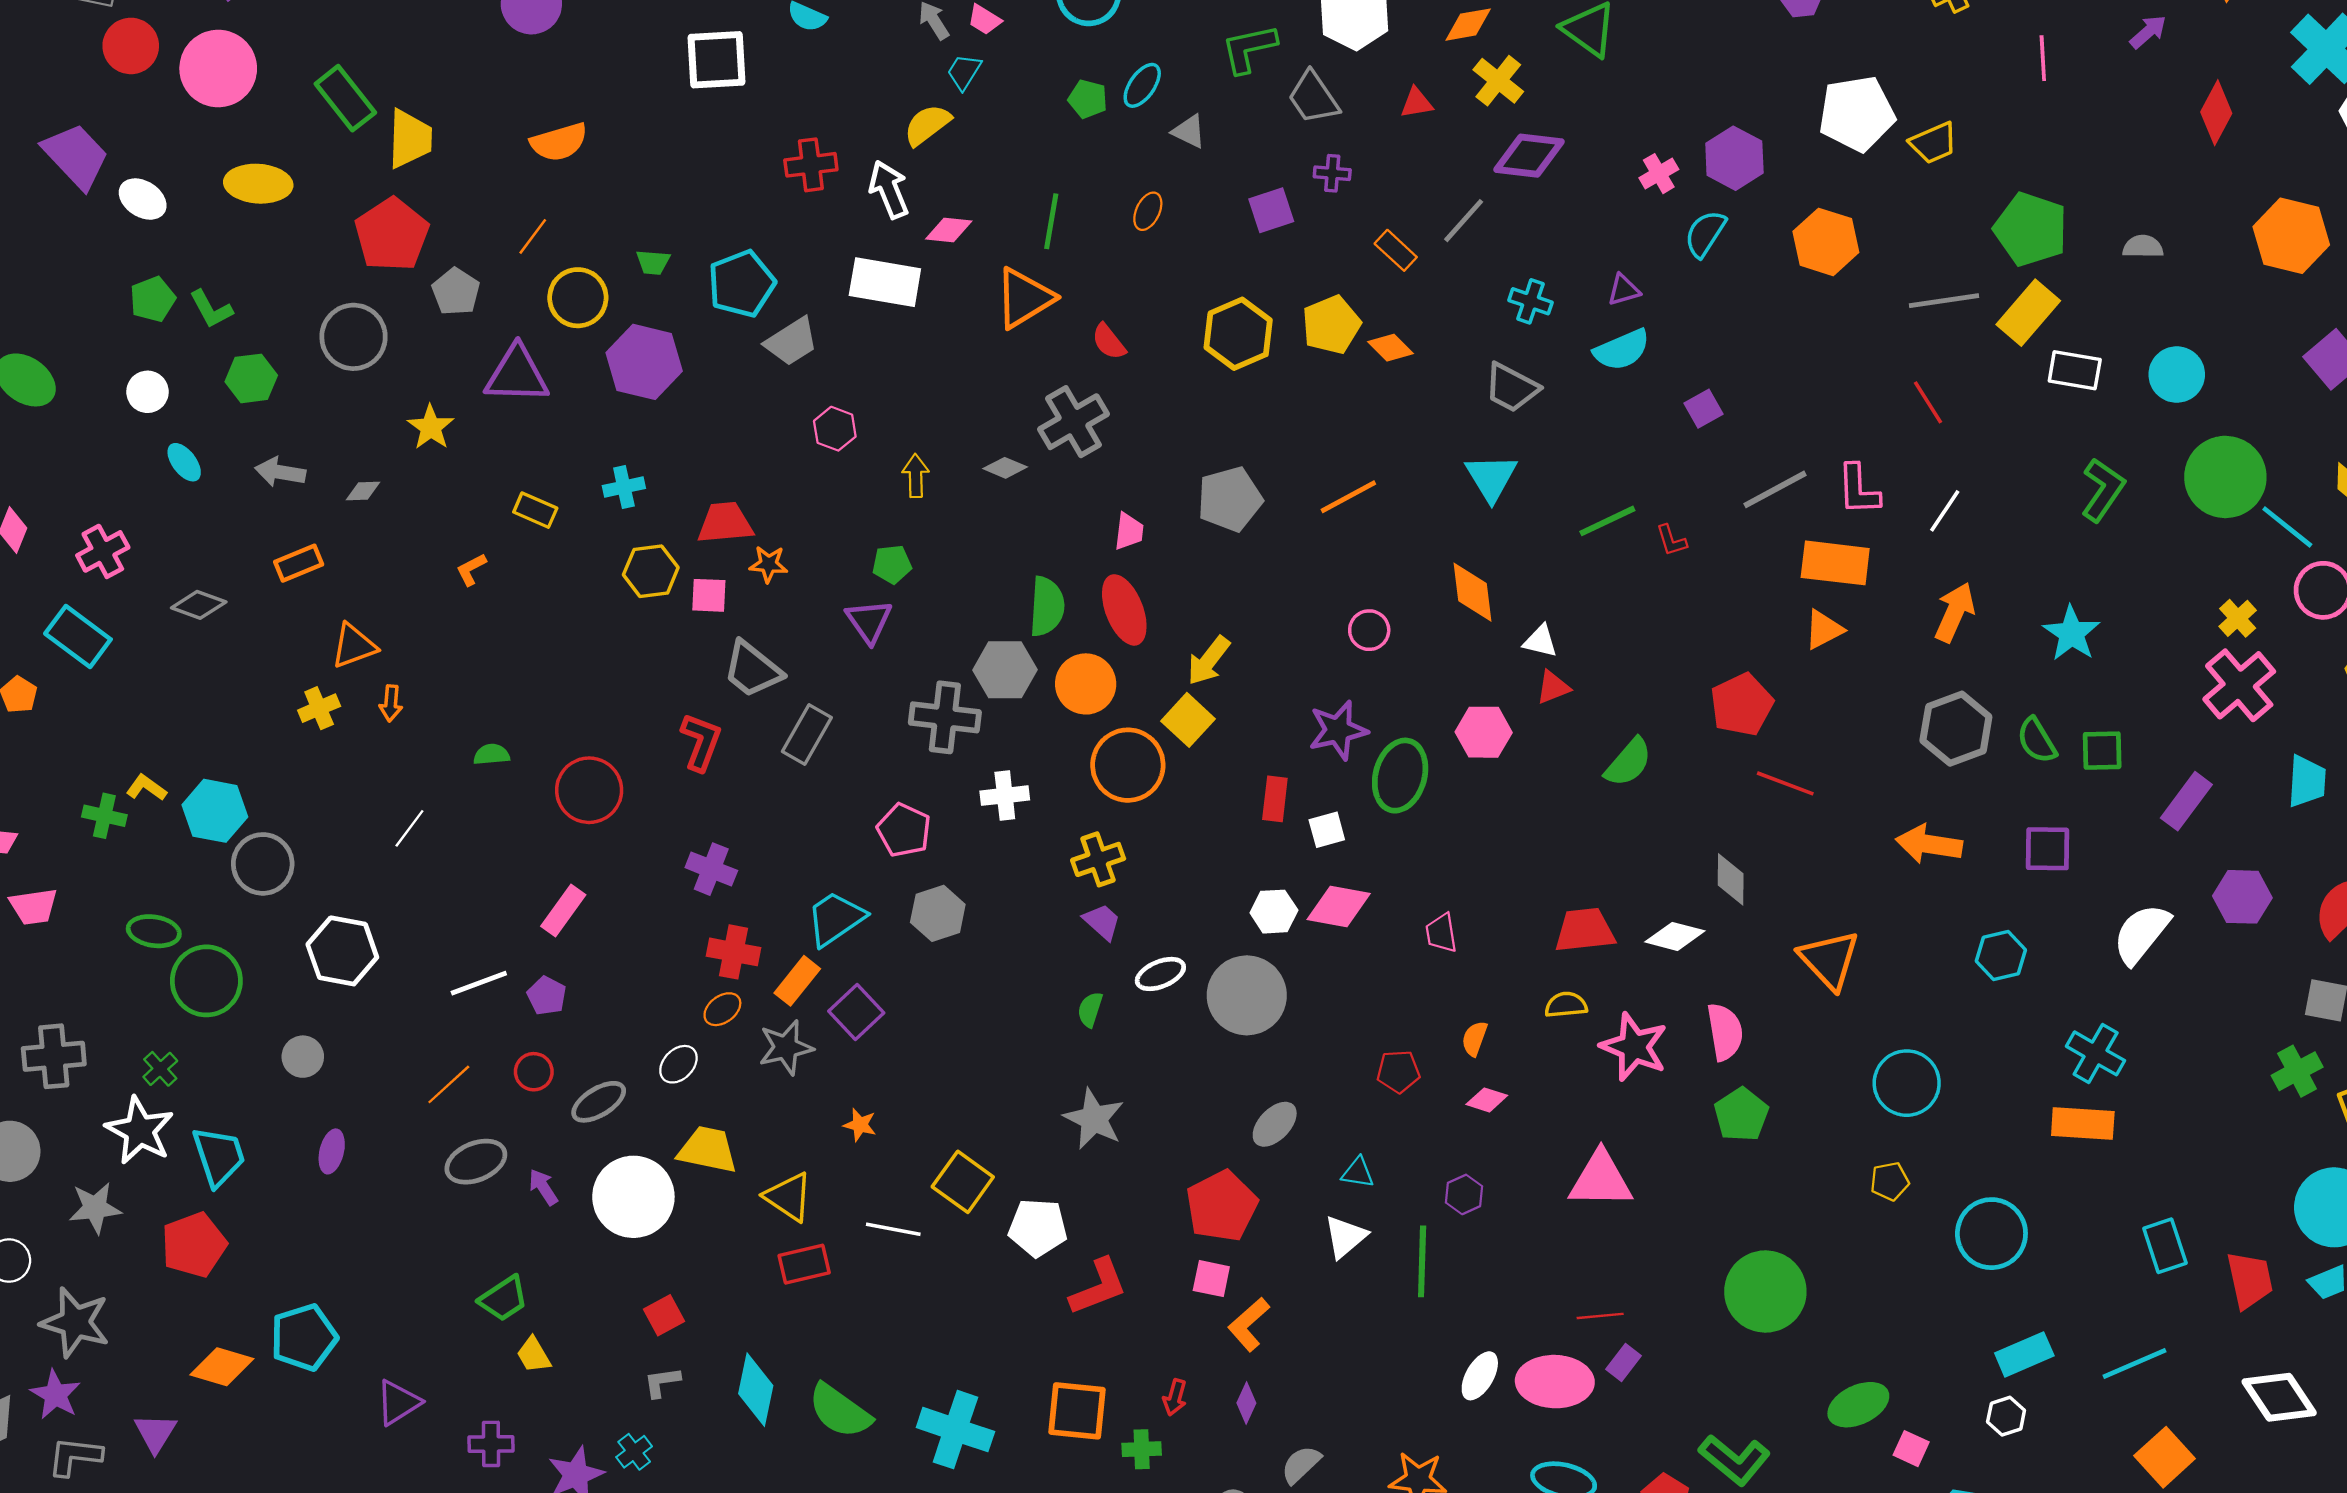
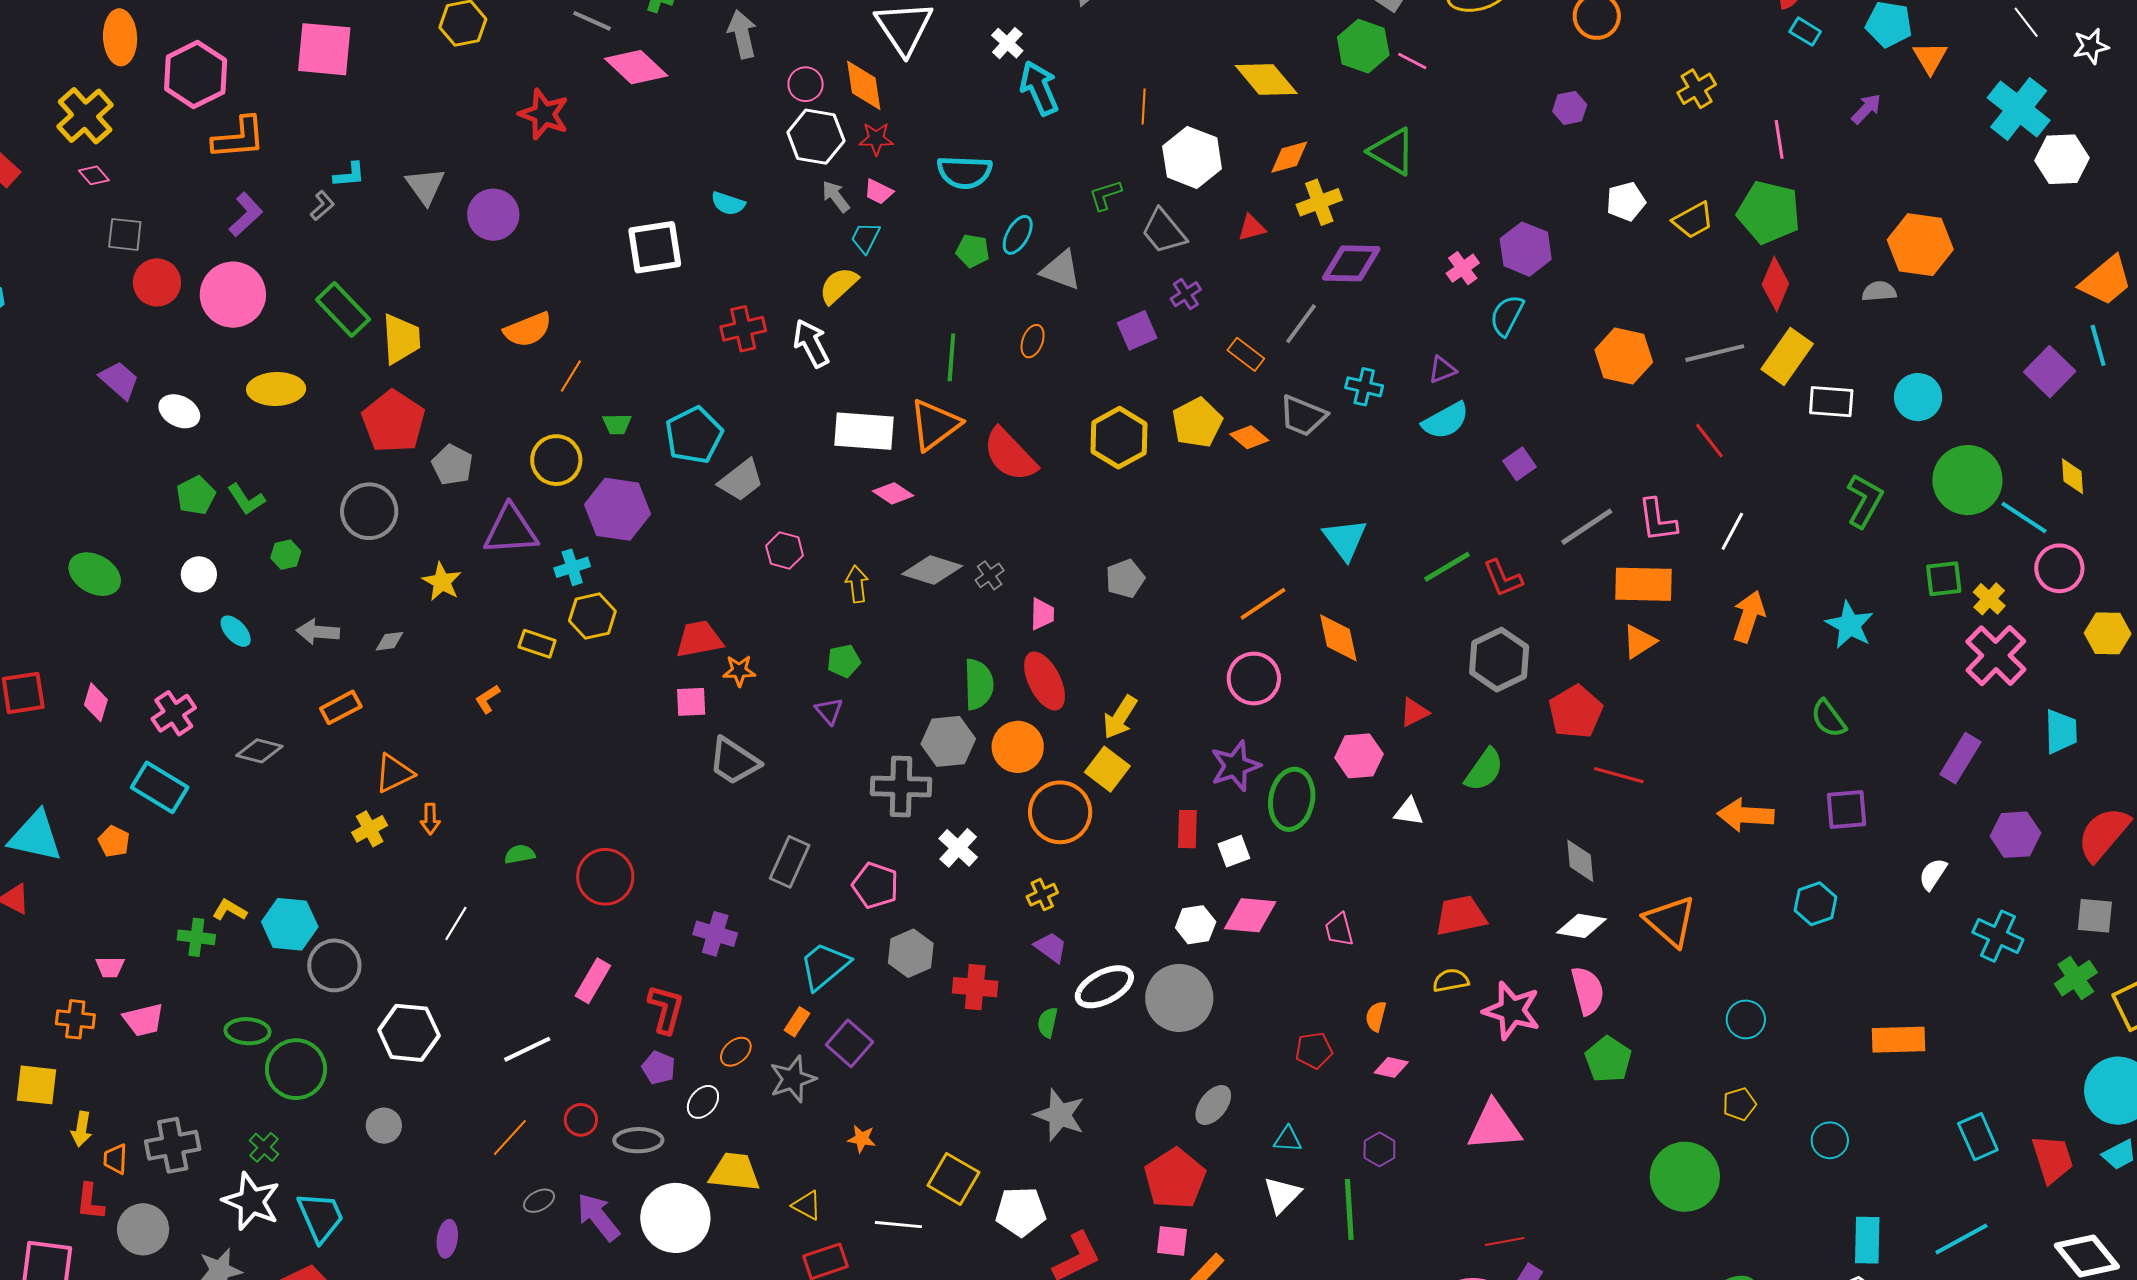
green L-shape: (1249, 49) -> (1105, 195), size x0.7
yellow cross: (1498, 81) -> (1319, 202), turned 36
red diamond: (2216, 113) -> (1775, 284), moved
white pentagon: (1857, 114) -> (1626, 202), size x0.6
gray triangle: (1189, 131) -> (1061, 270), size x1.4
purple trapezoid: (76, 156) -> (119, 380), size x0.7
purple cross: (1332, 173) -> (1186, 294), turned -32
green pentagon: (2031, 229) -> (1769, 212), moved
pink diamond: (949, 230) -> (893, 493), moved, turned 33
orange line: (533, 236) -> (571, 376), moved
orange hexagon: (2291, 236) -> (1920, 245), moved
orange hexagon: (1826, 242) -> (1624, 356), moved
white rectangle: (885, 282) -> (864, 431), moved
red semicircle: (1109, 342) -> (1010, 455), size x1.8
green hexagon: (251, 378) -> (286, 555), size x0.7
gray trapezoid: (1511, 388) -> (1303, 416), moved
gray cross: (1073, 422) -> (990, 575), moved, size x0.5
gray diamond: (1005, 468) -> (932, 570), size x1.6
cyan cross: (624, 487) -> (572, 567), moved
orange line: (1348, 497) -> (1263, 604), moved
gray pentagon: (1230, 499) -> (1125, 579), size x0.7
red L-shape: (1671, 540) -> (1503, 578), size x1.4
yellow hexagon: (651, 571) -> (592, 616), moved
purple triangle: (869, 621) -> (829, 711), size x0.7
pink circle: (1369, 630) -> (1254, 679), size x1.5
white triangle: (1540, 641) -> (1409, 812), moved
gray hexagon: (1956, 729) -> (1499, 660), moved
gray rectangle: (807, 734) -> (790, 862), moved
red L-shape: (701, 742) -> (666, 1009), moved
green square: (2102, 751) -> (1944, 579), moved
white cross: (1005, 796) -> (958, 848), turned -36
yellow cross: (1098, 859) -> (1042, 895), size x0.7
white semicircle: (2141, 934) -> (1933, 874), size x0.6
white diamond: (1675, 936) -> (1581, 926), moved
red cross: (733, 952) -> (975, 987), moved
white ellipse: (1160, 974) -> (1104, 987), size x1.4
orange rectangle: (797, 981) -> (797, 1022), size x0.7
purple pentagon: (547, 996) -> (659, 1068), moved
cyan cross: (2096, 1053) -> (1998, 936), moved
cyan circle: (1907, 1083) -> (1746, 1019), size x0.7
gray ellipse: (599, 1102) -> (638, 1140), turned 36
purple ellipse: (332, 1151) -> (447, 1239), moved
gray ellipse: (476, 1162) -> (539, 1201), size x0.6
purple arrow: (543, 1187) -> (598, 1217), size x1.6
yellow triangle: (788, 1197) -> (807, 1205), size x0.7
cyan circle: (1991, 1234) -> (1830, 1140), size x0.6
green circle: (1765, 1292) -> (1685, 1177), moved
cyan rectangle: (2024, 1354) -> (1867, 1240), turned -60

